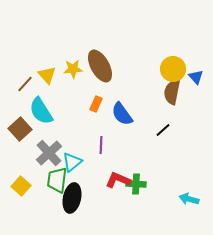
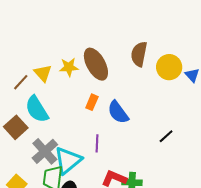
brown semicircle: (172, 92) -> (139, 54), moved
black line: (163, 130) -> (166, 136), moved
cyan triangle: (72, 162) -> (68, 160), size x1.4

